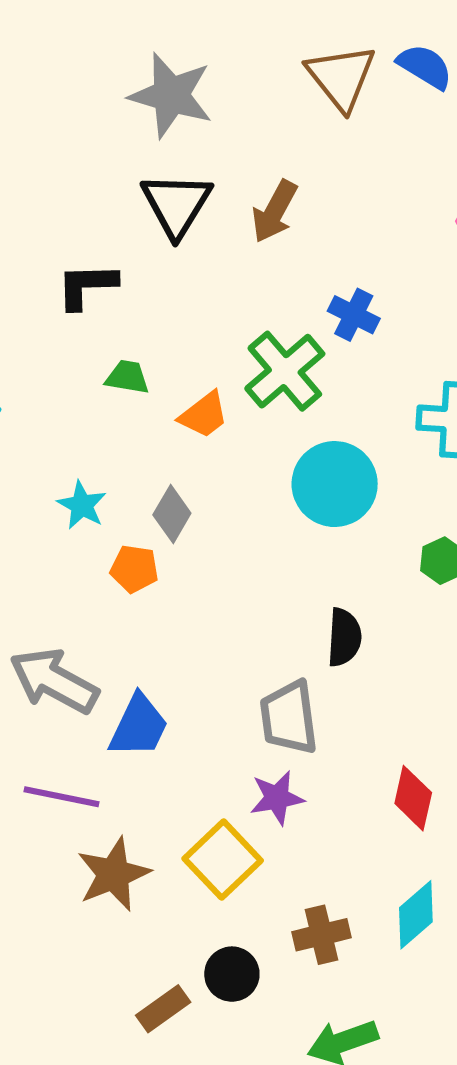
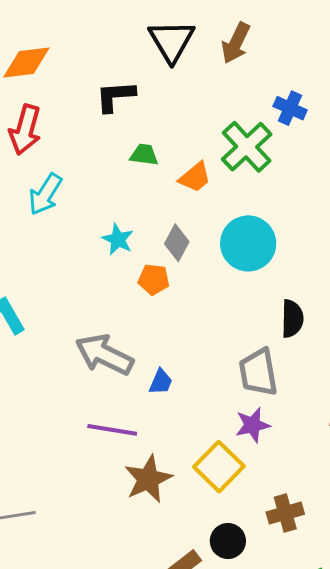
cyan circle: (335, 484) -> (248, 243), moved
blue trapezoid: (139, 726) -> (161, 382), size x0.6

